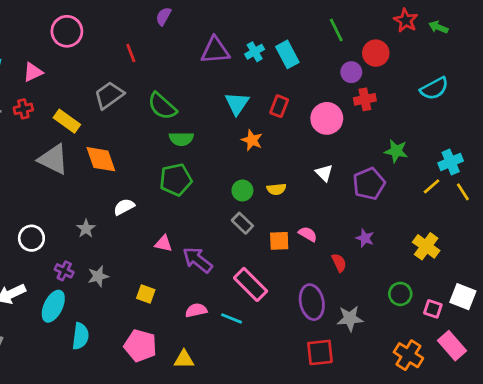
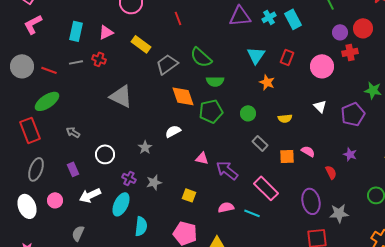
red circle: (376, 53) -> (363, 28), moved
gray trapezoid: (109, 95) -> (167, 64), moved
red cross: (23, 109) -> (99, 59), turned 32
yellow rectangle: (67, 121) -> (141, 44), moved
orange diamond: (101, 159) -> (183, 96), moved
green circle: (242, 191) -> (248, 113), moved

